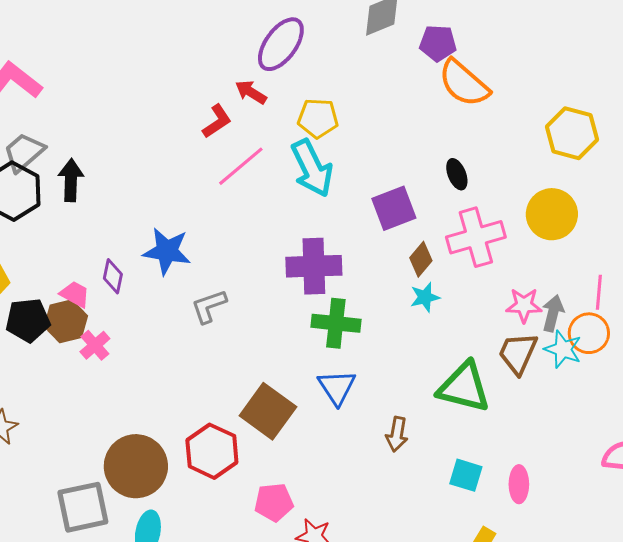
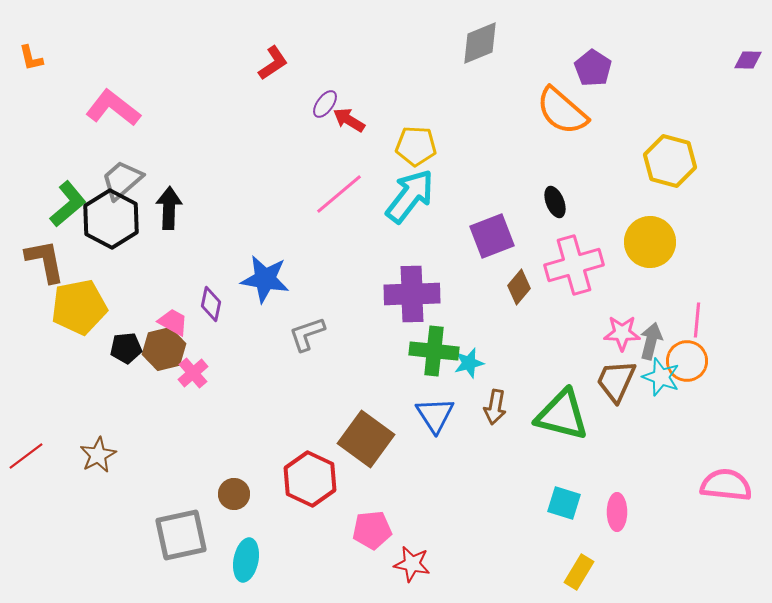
purple pentagon: (438, 43) -> (593, 68), moved, turned 30
purple ellipse: (281, 44) -> (325, 104), moved, size x0.5
red L-shape: (217, 121) -> (273, 63), moved
cyan arrow: (312, 168) -> (410, 196), turned -116
cyan star: (425, 297) -> (469, 363), moved
black pentagon: (28, 320) -> (126, 348), size x0.7
brown arrow: (397, 434) -> (495, 407), moved
brown circle: (136, 466) -> (234, 494), size x0.5

